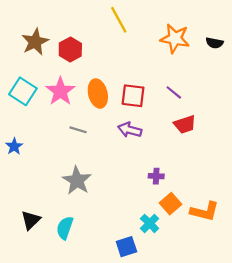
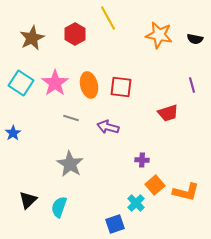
red hexagon: (70, 49) -> (75, 34), moved
purple line: (174, 92) -> (192, 85), moved, turned 35
purple arrow: (130, 130) -> (108, 127), moved

